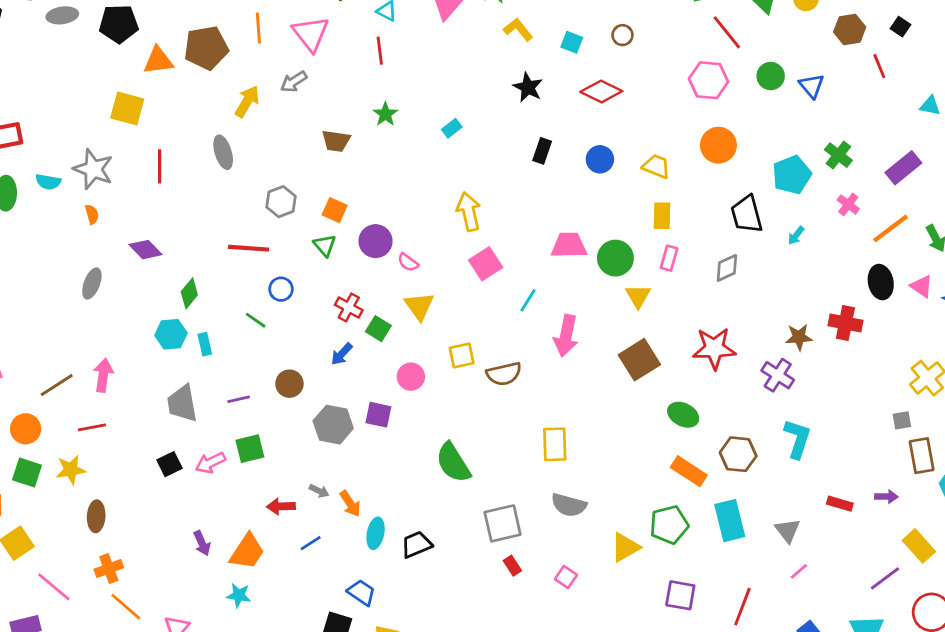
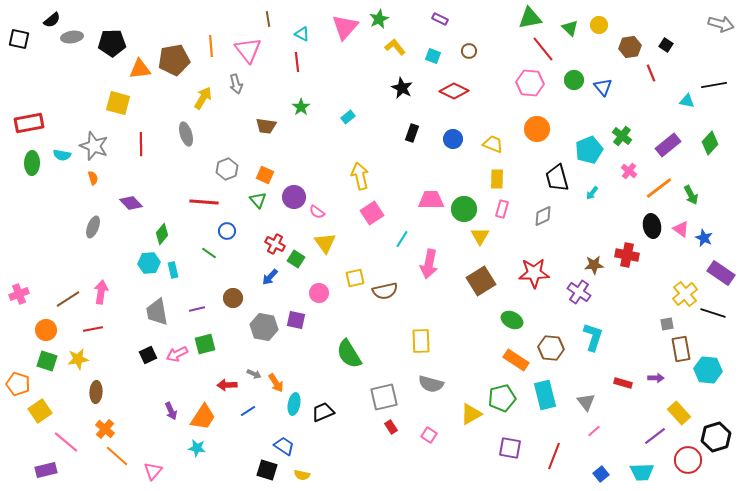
gray arrow: (294, 82) -> (236, 84), turned -72
orange cross: (109, 569) -> (105, 429), turned -30

